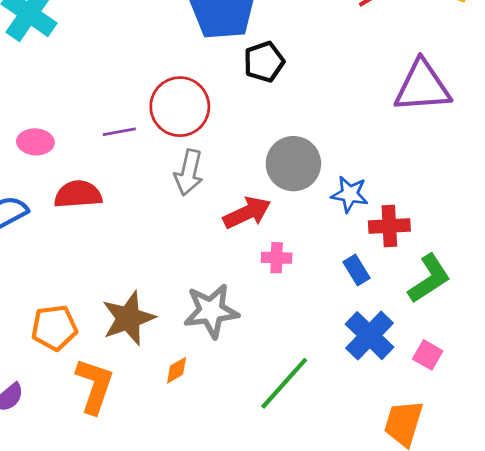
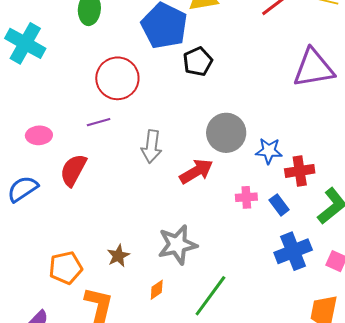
red circle: (180, 107) -> (117, 78), moved
red semicircle: (78, 194) -> (73, 170), turned -52
pink cross: (277, 258) -> (246, 197), moved
brown star: (128, 318) -> (118, 256), size x0.6
blue cross: (370, 336) -> (293, 251), turned 30
green line: (284, 383) -> (210, 296), moved

